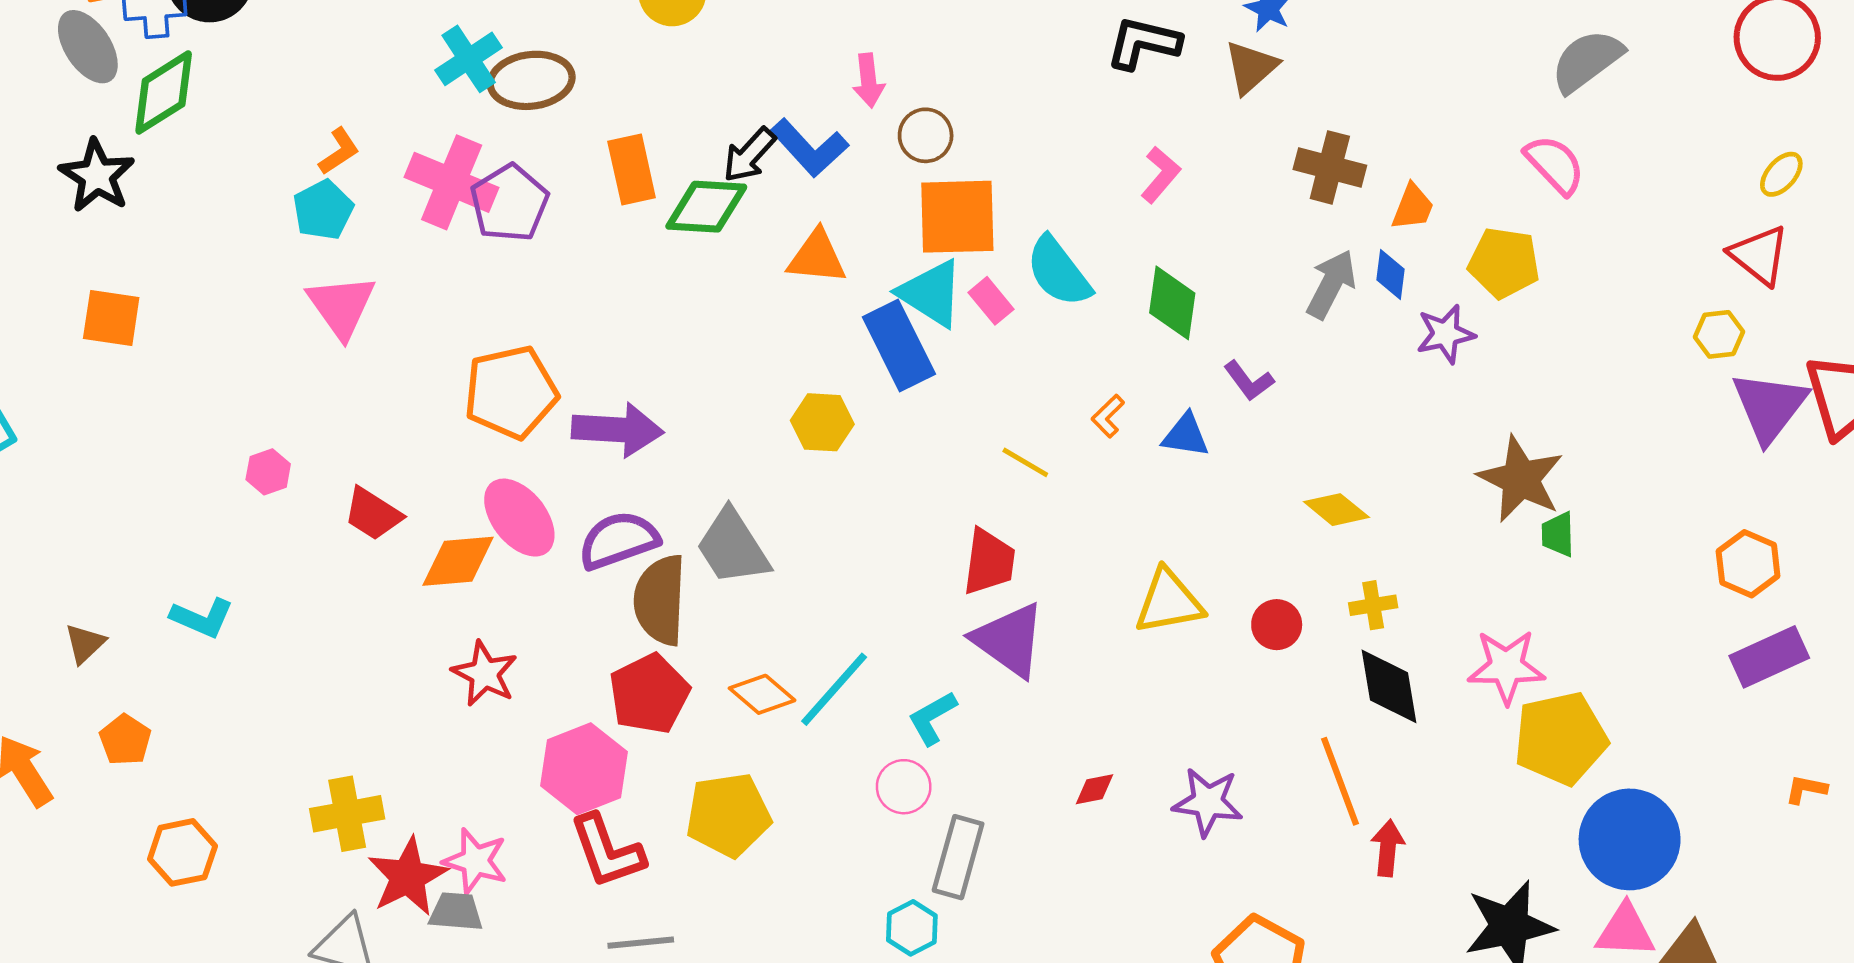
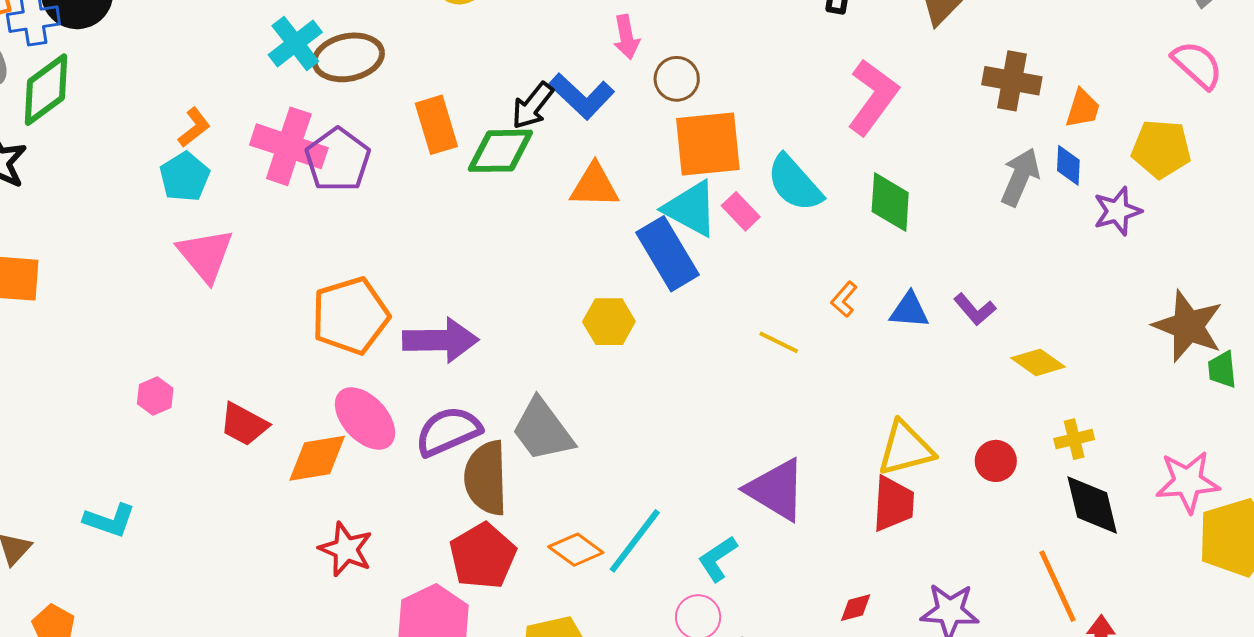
pink L-shape: (1161, 175) -> (873, 97), size x1.6
purple L-shape: (1249, 381) -> (975, 309), moved
red trapezoid: (989, 562) -> (893, 504), moved

